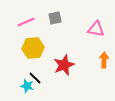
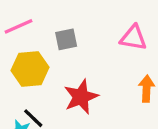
gray square: (55, 18) -> (66, 39), moved

